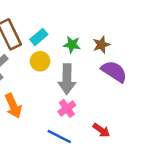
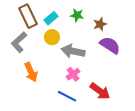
green star: (72, 45) -> (77, 15), moved
gray arrow: (67, 79) -> (73, 51), turned 100
red arrow: (101, 130) -> (100, 91), size x1.5

